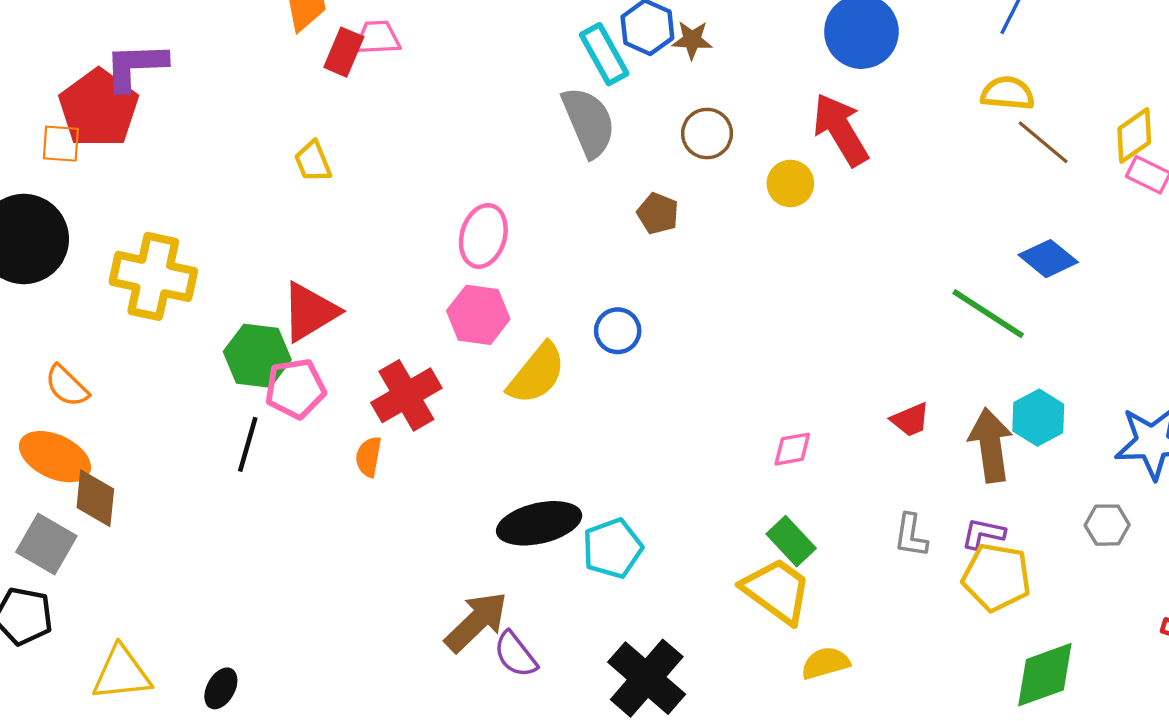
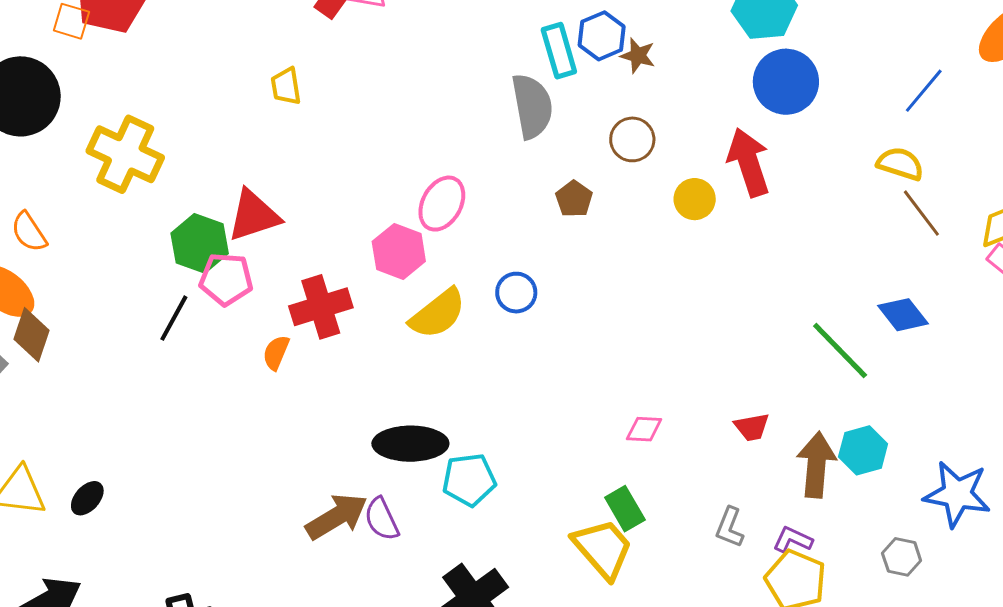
pink ellipse: (483, 236) -> (442, 204), moved
purple semicircle: (515, 655) -> (382, 519), moved
black ellipse: (221, 688) -> (87, 498), moved

